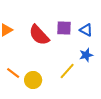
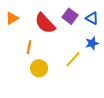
purple square: (64, 28) -> (70, 16), turned 35
orange line: (13, 73) -> (29, 47), moved, turned 64

